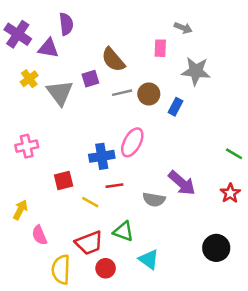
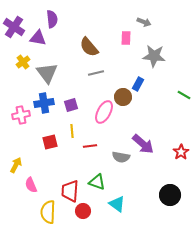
purple square: (90, 79) -> (71, 105), moved
brown circle: (149, 94) -> (123, 97), moved
green line: (234, 154) -> (184, 95), moved
blue cross: (102, 156) -> (44, 103), moved
yellow line: (90, 202) -> (72, 131), moved, turned 56
red trapezoid: (89, 243) -> (70, 191), turned 115

